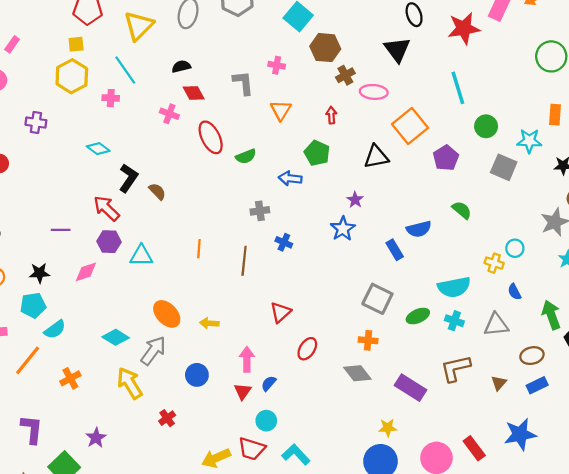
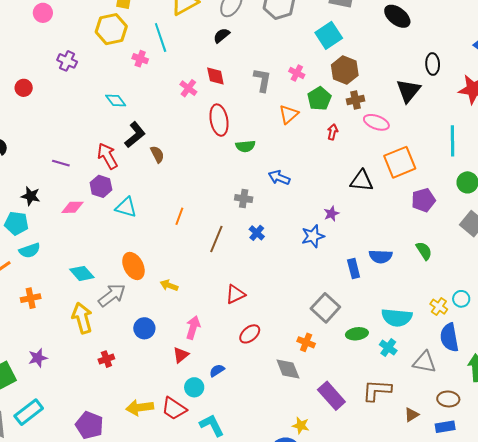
black semicircle: (181, 67) -> (222, 35), moved, turned -42
green pentagon: (317, 153) -> (319, 99), moved
blue semicircle: (514, 292) -> (449, 337), size x1.8
blue semicircle: (269, 383) -> (217, 370), moved

